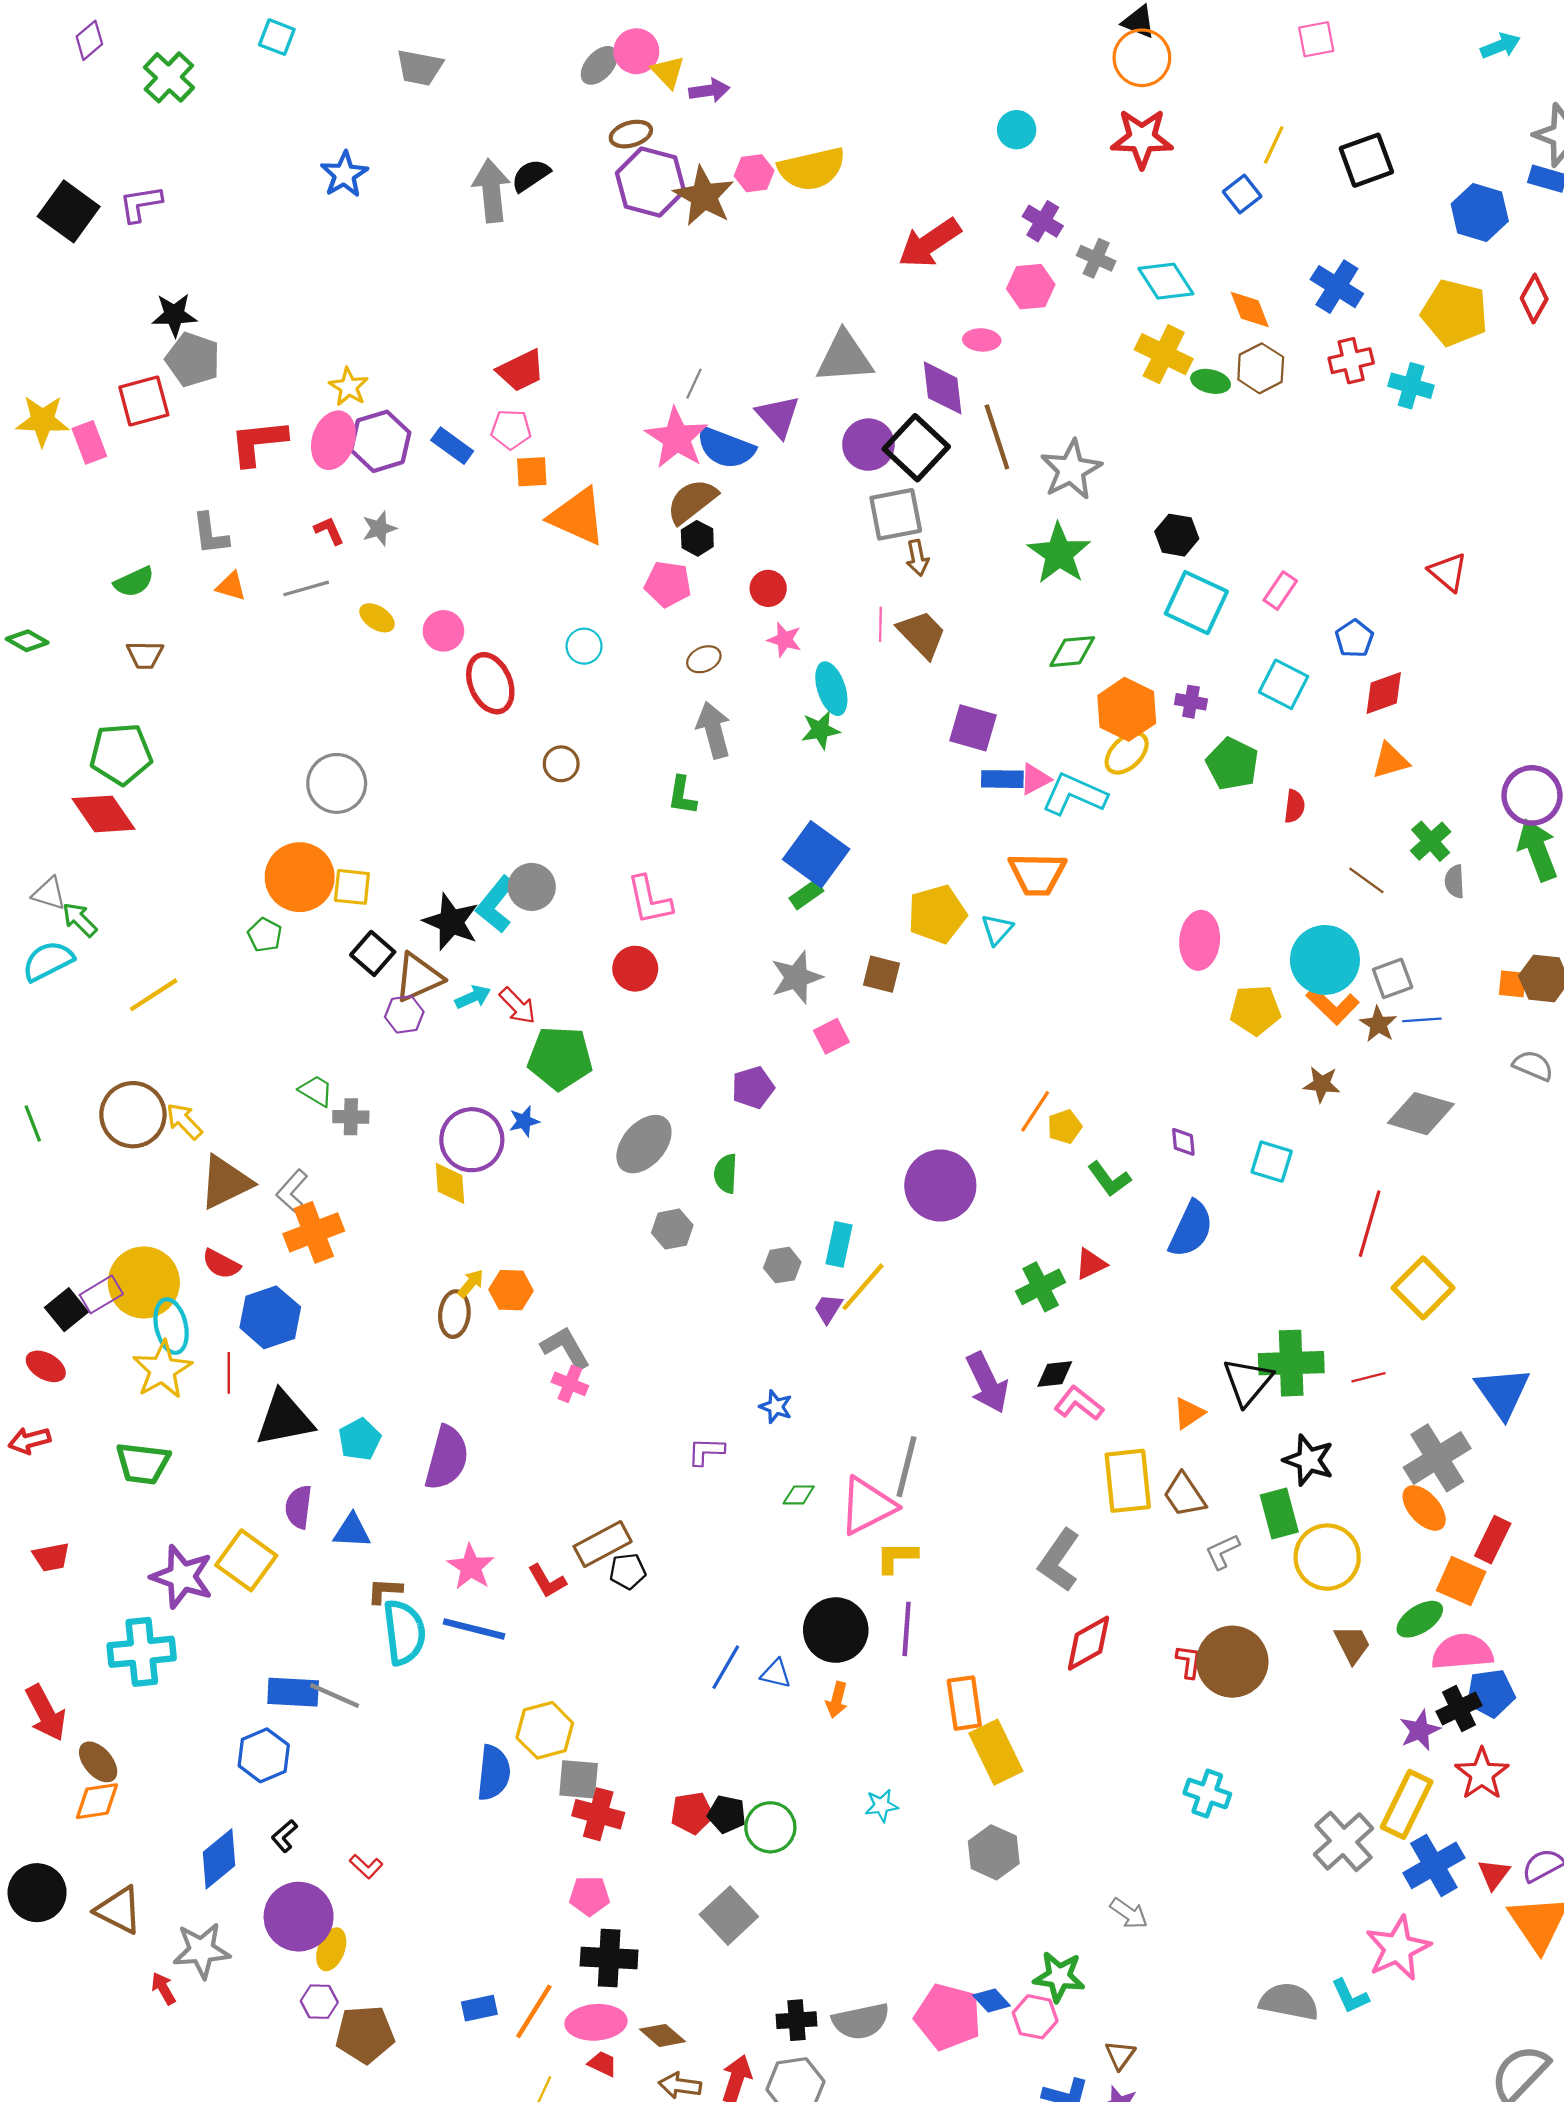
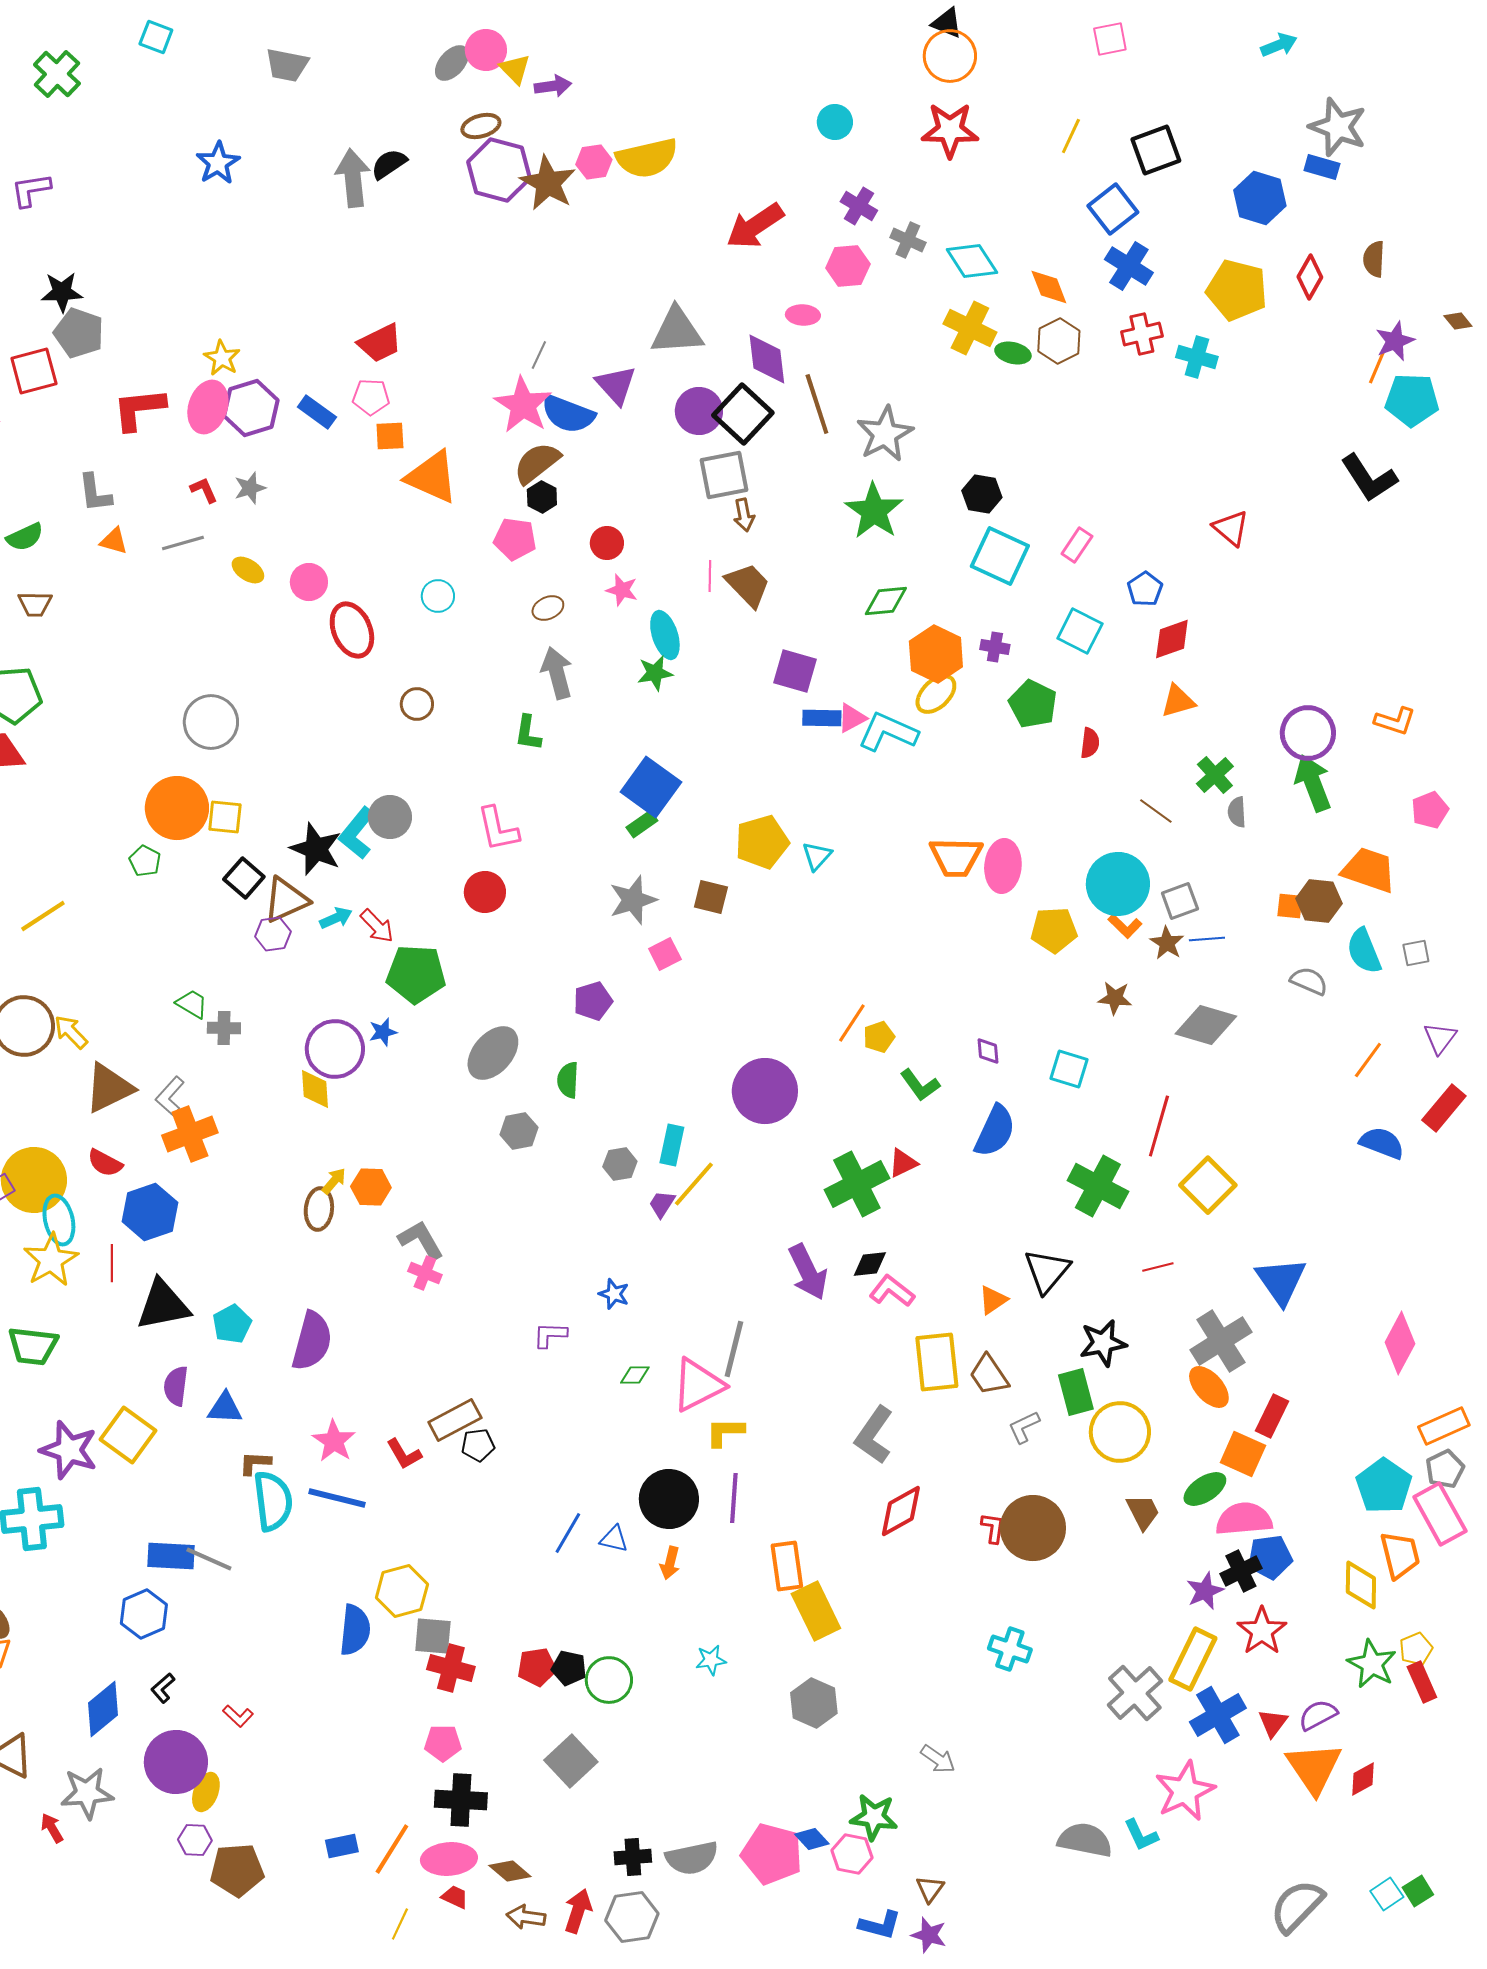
blue square: (1242, 194) -> (1113, 209), moved, size x1.4
orange trapezoid: (1037, 874) -> (956, 857), moved
orange L-shape: (1333, 1006) -> (1125, 926), size x0.7
green cross: (1041, 1287) -> (857, 1184), size x1.4
green cross: (1291, 1363) -> (1098, 1186), moved, turned 30
black star: (1309, 1460) -> (1103, 1343), turned -30

